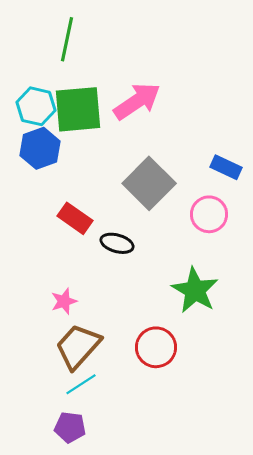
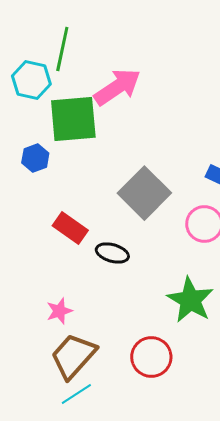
pink arrow: (137, 101) -> (117, 87), moved
cyan hexagon: (36, 106) -> (31, 80), moved
blue hexagon: (40, 148) -> (35, 158), size x0.7

